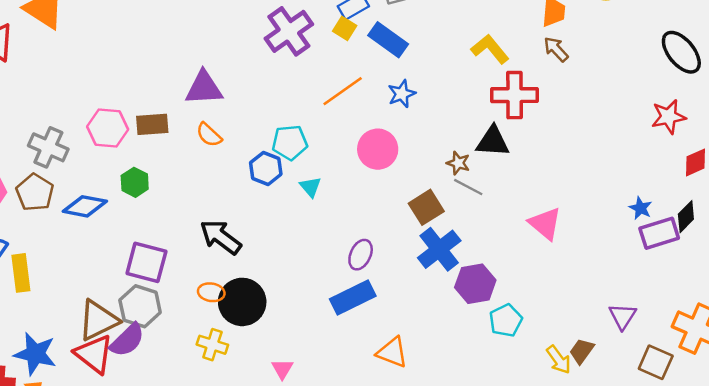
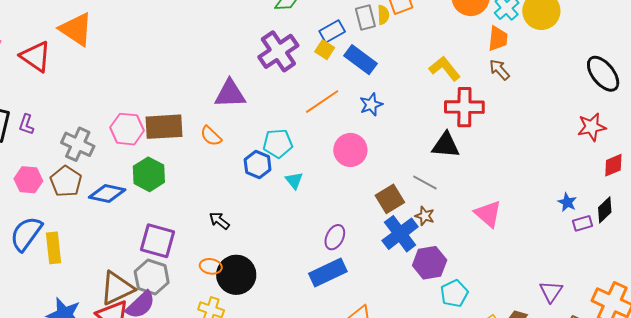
purple triangle: (204, 88) -> (230, 94), moved
brown rectangle: (152, 124) -> (164, 127), size x1.4
brown star: (458, 163) -> (425, 216), moved
green hexagon: (135, 182) -> (149, 174), size x1.4
purple rectangle: (659, 233) -> (582, 223), size x0.6
black arrow: (221, 237) -> (219, 221), size x0.6

